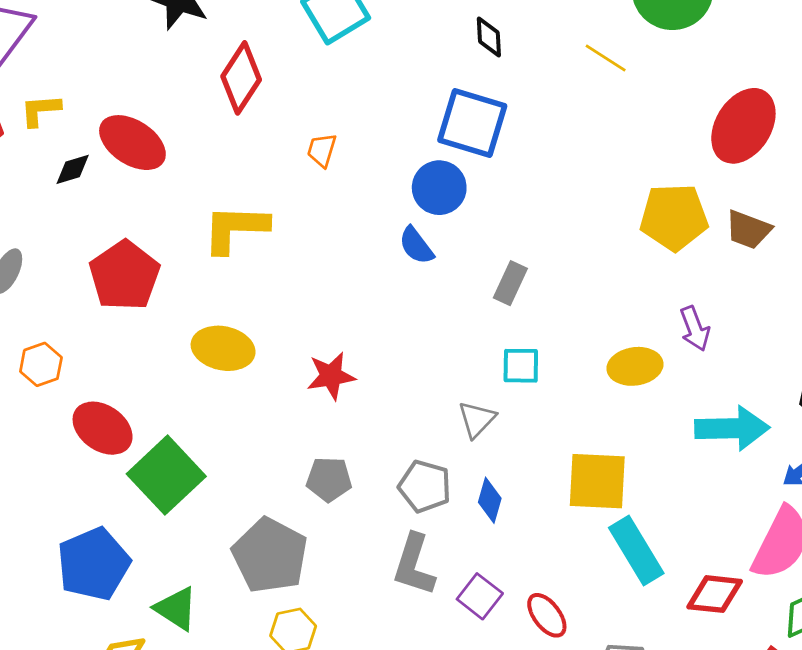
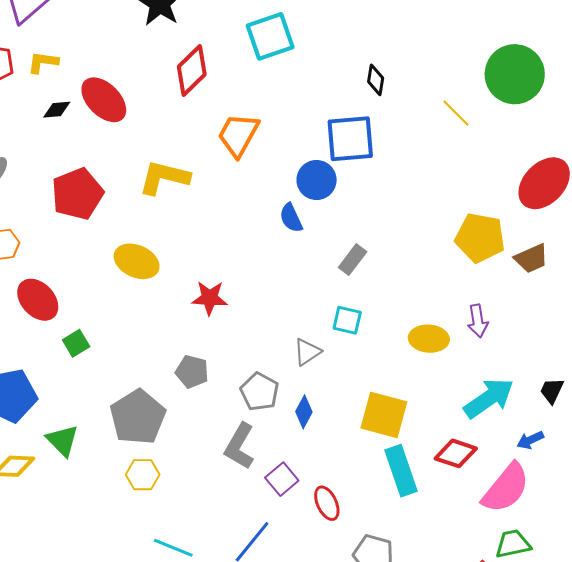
blue square: (472, 123) -> (350, 139), turned -34
orange trapezoid: (322, 150) -> (238, 135), size x1.8
brown trapezoid: (748, 230) -> (531, 258), turned -57
cyan arrow: (732, 428) -> (489, 398), turned -46
green square: (166, 475) -> (76, 343), size x0.5
red diamond: (715, 594) -> (456, 453), moved

